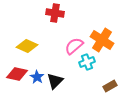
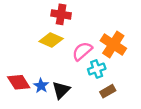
yellow diamond: (27, 46) -> (51, 40), moved
red diamond: (17, 74) -> (19, 82), turned 45
brown rectangle: (110, 86) -> (108, 91), moved

